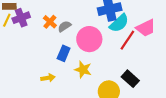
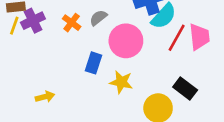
gray semicircle: (65, 26) -> (98, 18), moved
pink trapezoid: (146, 28) -> (199, 37), moved, turned -65
yellow arrow: (48, 78) -> (45, 97), moved

